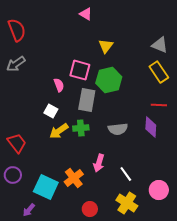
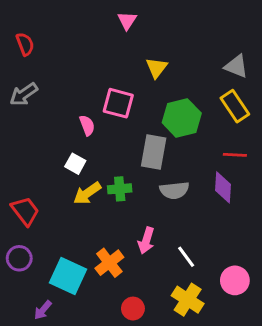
pink triangle: (86, 14) -> (127, 20), turned 32
red semicircle: (17, 30) -> (25, 44), size x0.7
green hexagon: (109, 80) -> (182, 118), moved
gray rectangle: (87, 100) -> (154, 152), moved

